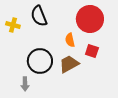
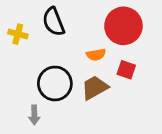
orange semicircle: (70, 40) -> (96, 55), turned -88

